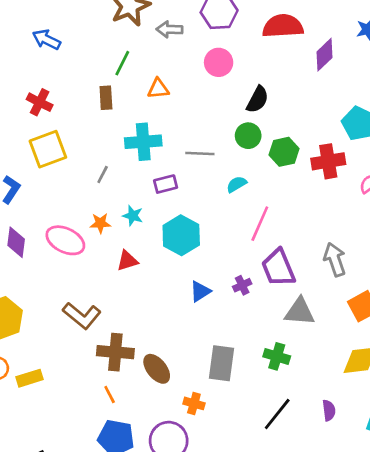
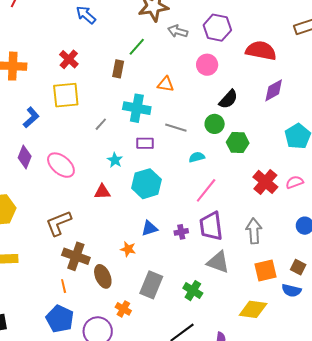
purple diamond: (325, 55) -> (274, 90), moved
orange triangle: (158, 89) -> (166, 84), moved
red cross: (328, 161) -> (265, 182), moved, turned 35
orange star: (100, 223) -> (128, 249), moved
brown L-shape: (82, 316) -> (58, 223), turned 104

